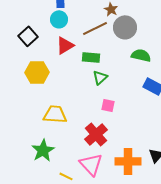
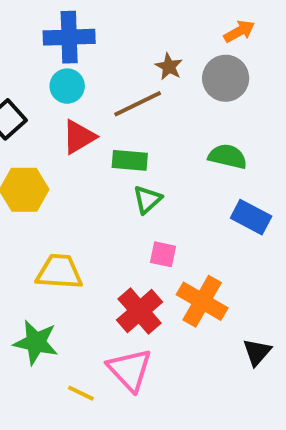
gray circle: (125, 27) -> (226, 78), moved
green star: (43, 150) -> (36, 342), turned -30
orange cross: (128, 161) -> (202, 301), moved, turned 30

